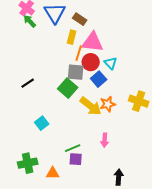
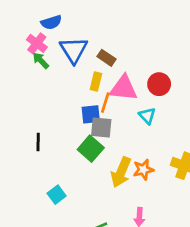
red circle: (91, 62) -> (159, 84), moved
blue square: (99, 79) -> (91, 114), moved, turned 35
black line: (28, 83) -> (38, 142), turned -56
yellow arrow: (91, 106) -> (121, 172), turned 75

